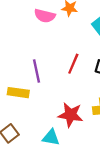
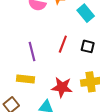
yellow rectangle: (18, 93) -> (26, 79), moved

